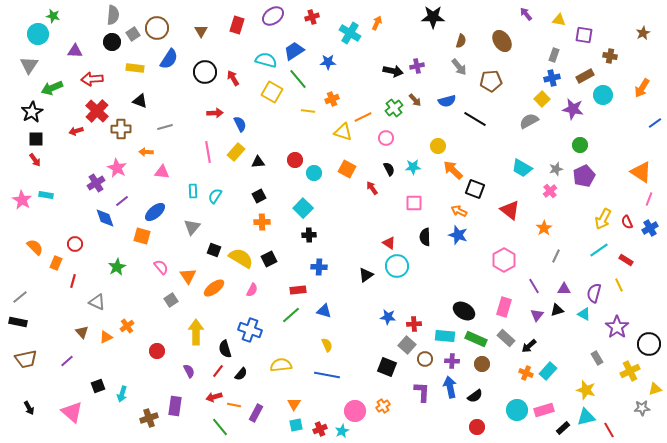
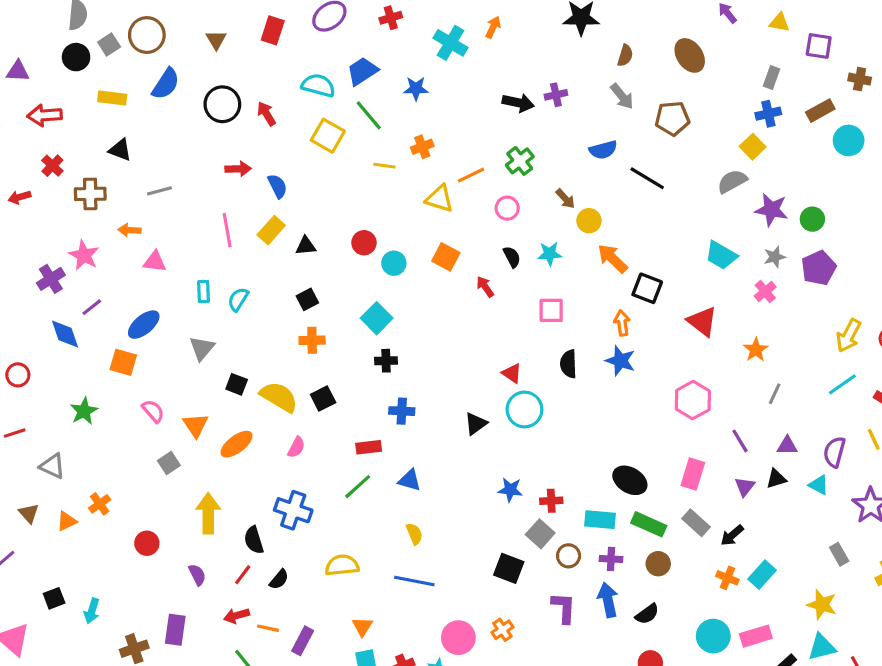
brown arrow: (415, 100) -> (565, 199), moved
purple star: (573, 109) -> (771, 210), moved
red cross: (97, 111) -> (52, 166), size x0.6
orange arrow: (459, 211) -> (622, 323), turned 56
red line: (73, 281) -> (15, 433), turned 56

